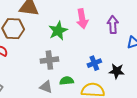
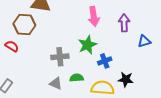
green star: (58, 31) -> (87, 45), moved
black star: (117, 71) -> (126, 79), moved

